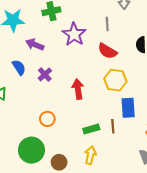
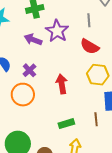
purple arrow: (35, 45) -> (33, 39), moved
orange circle: (47, 119) -> (23, 95), moved, size x1.5
green rectangle: (91, 129) -> (66, 124), moved

